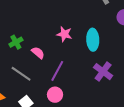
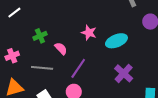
cyan ellipse: (93, 40) -> (116, 41), turned 65
gray line: (21, 74) -> (42, 68), turned -35

